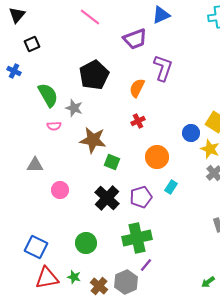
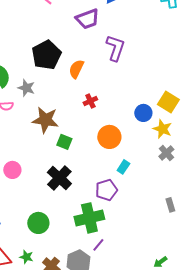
orange semicircle: (137, 88) -> (76, 69), moved
purple pentagon: (141, 197) -> (106, 190), moved

